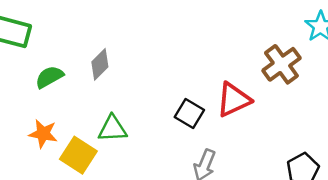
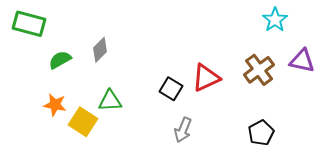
brown cross: (281, 64) -> (259, 70), moved

